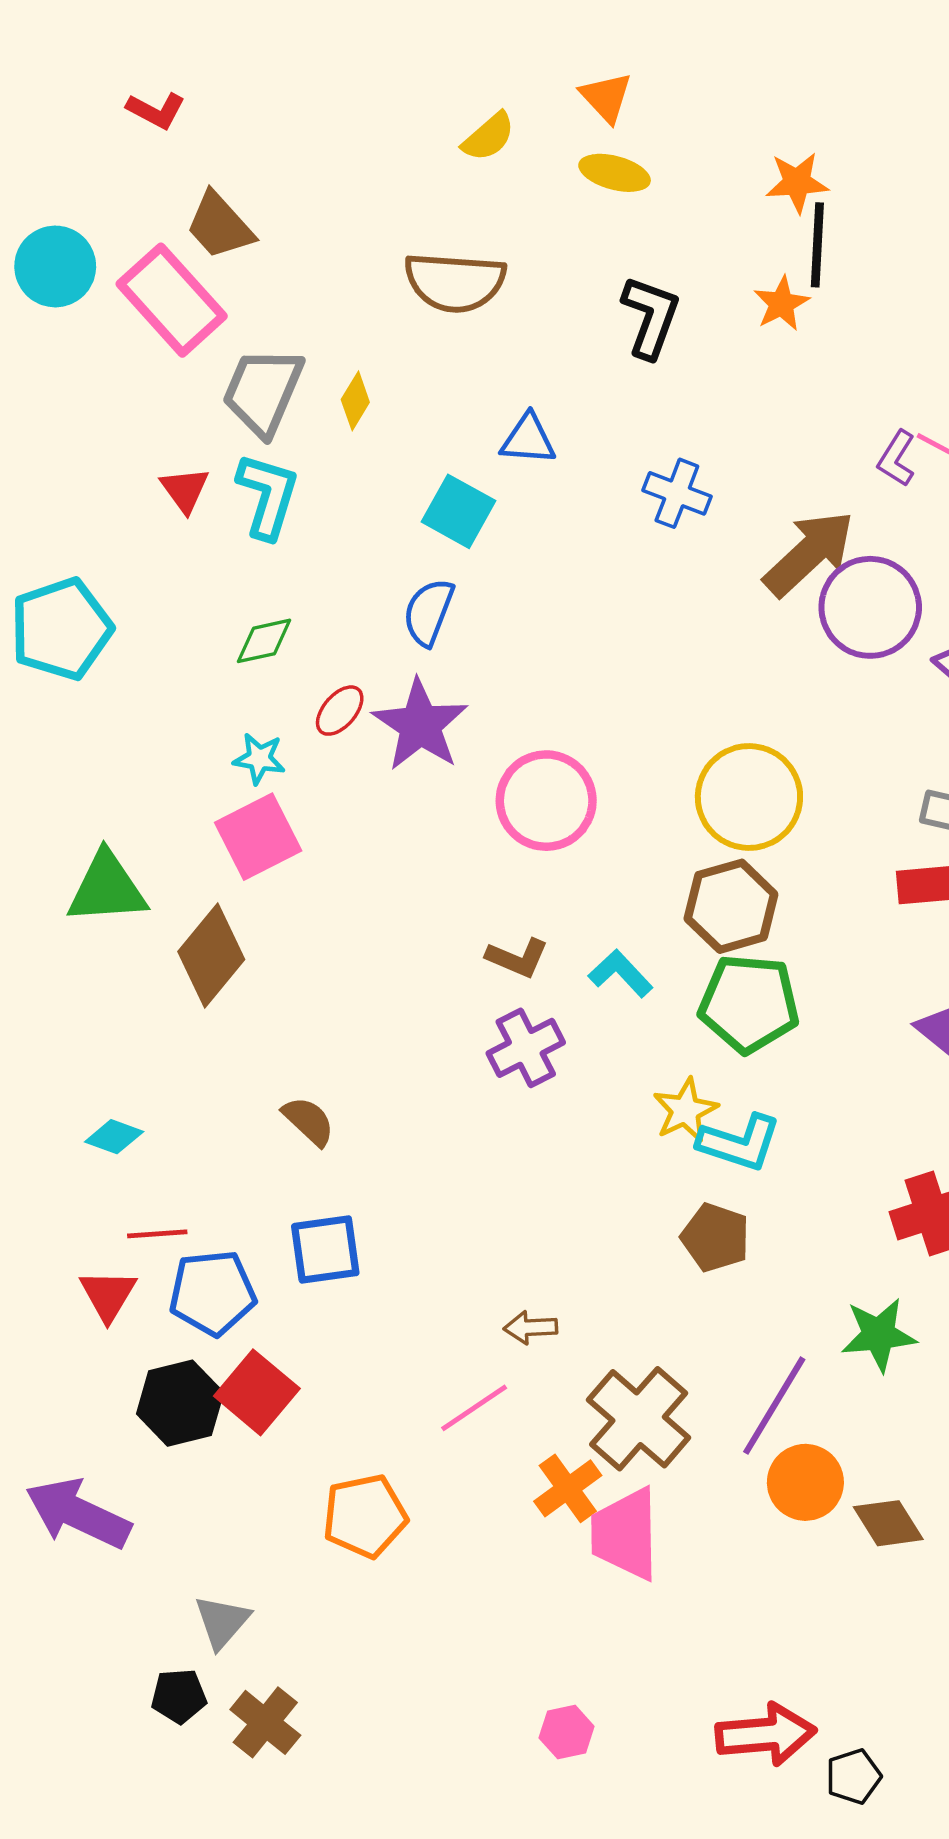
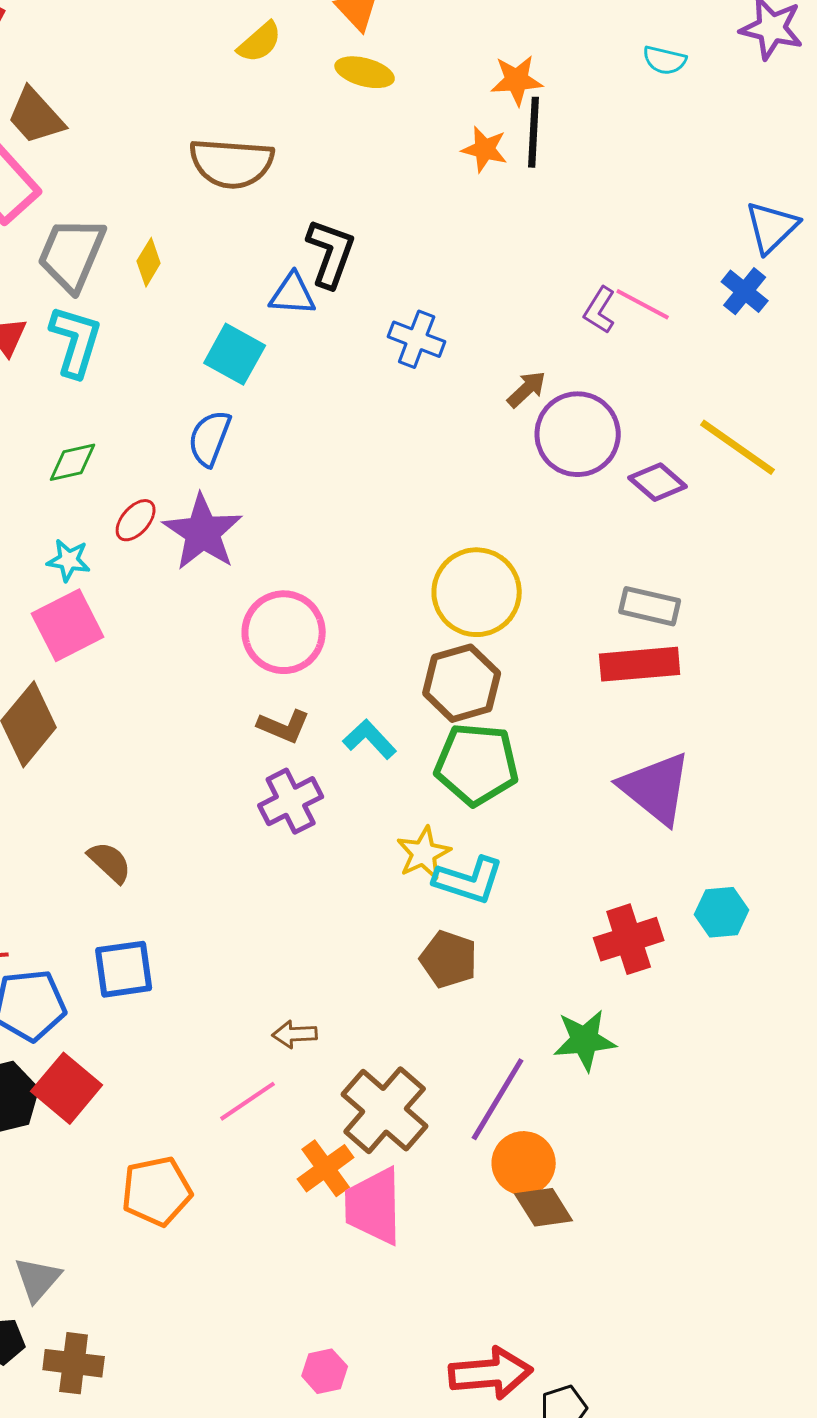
orange star: (781, 304) -> (485, 149), moved, turned -30
black L-shape: (651, 317) -> (331, 253), moved
brown arrow: (809, 553) -> (527, 389), size x0.5
pink circle: (546, 801) -> (284, 632), moved
brown diamond: (888, 1523) -> (544, 1207), moved
brown cross: (265, 1722) -> (74, 1363), turned -32

